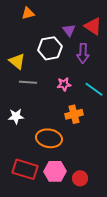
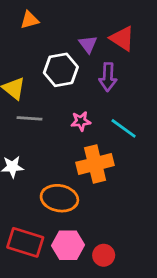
orange cross: (74, 114) -> (95, 164), size x1.4

